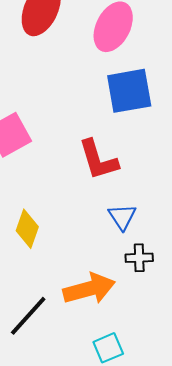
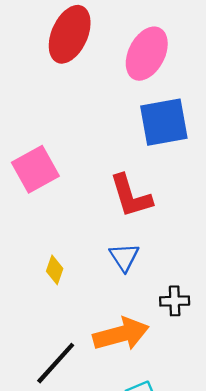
blue triangle: (122, 217) -> (124, 257), moved
yellow diamond: (27, 229) -> (55, 270), size x0.7

